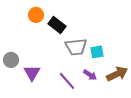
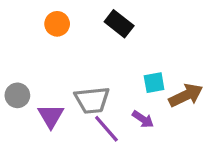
black rectangle: (57, 25) -> (119, 24), moved
gray trapezoid: (76, 47) -> (92, 100), moved
brown arrow: (117, 74) -> (186, 95), moved

